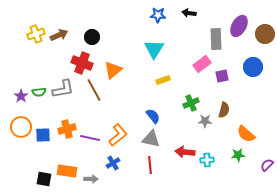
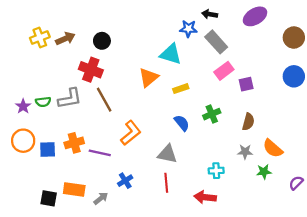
blue star: (158, 15) -> (188, 29), moved
purple ellipse: (239, 26) -> (255, 16), moved, turned 30
gray rectangle: (216, 39) -> (216, 42), moved, turned -40
cyan triangle: (154, 49) -> (171, 54), turned -45
blue circle: (253, 67) -> (294, 76), moved
orange triangle: (113, 70) -> (149, 77), moved
blue semicircle: (153, 116) -> (182, 123), moved
gray star: (205, 121) -> (245, 152), moved
orange L-shape: (118, 135) -> (131, 133), moved
red arrow: (185, 152) -> (205, 197), moved
cyan cross: (207, 160) -> (216, 171), moved
gray arrow: (91, 179) -> (101, 198), turned -40

